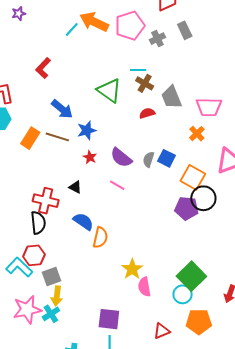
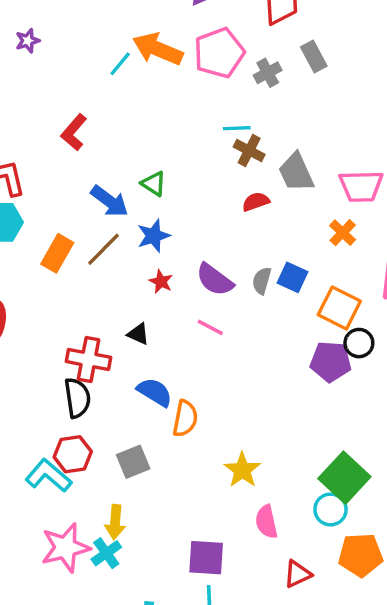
green triangle: (109, 91) -> (154, 184), moved, size x0.6
brown line: (57, 137) -> (104, 249), turned -60
black circle: (203, 198) -> (359, 343), size x0.7
gray square: (52, 277) -> (133, 462), moved
pink semicircle: (144, 287) -> (266, 522), moved

